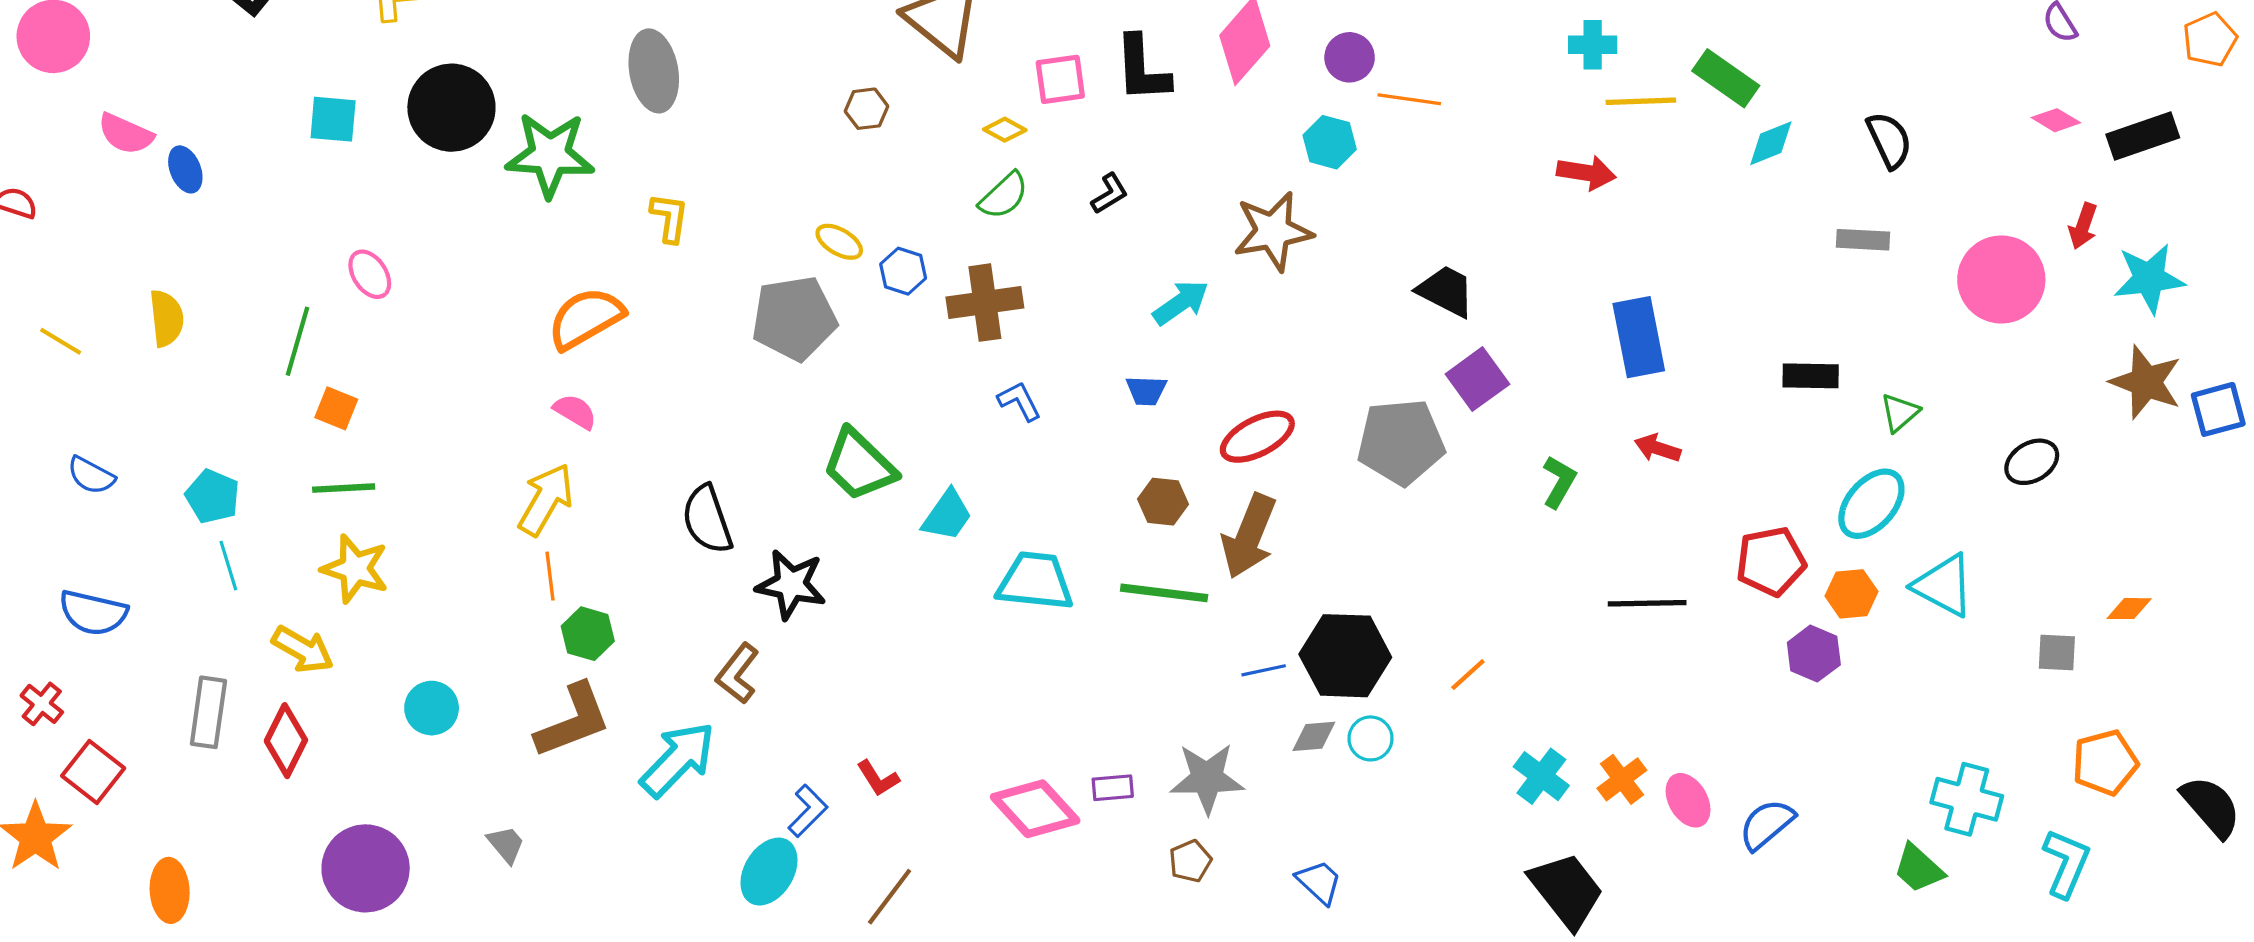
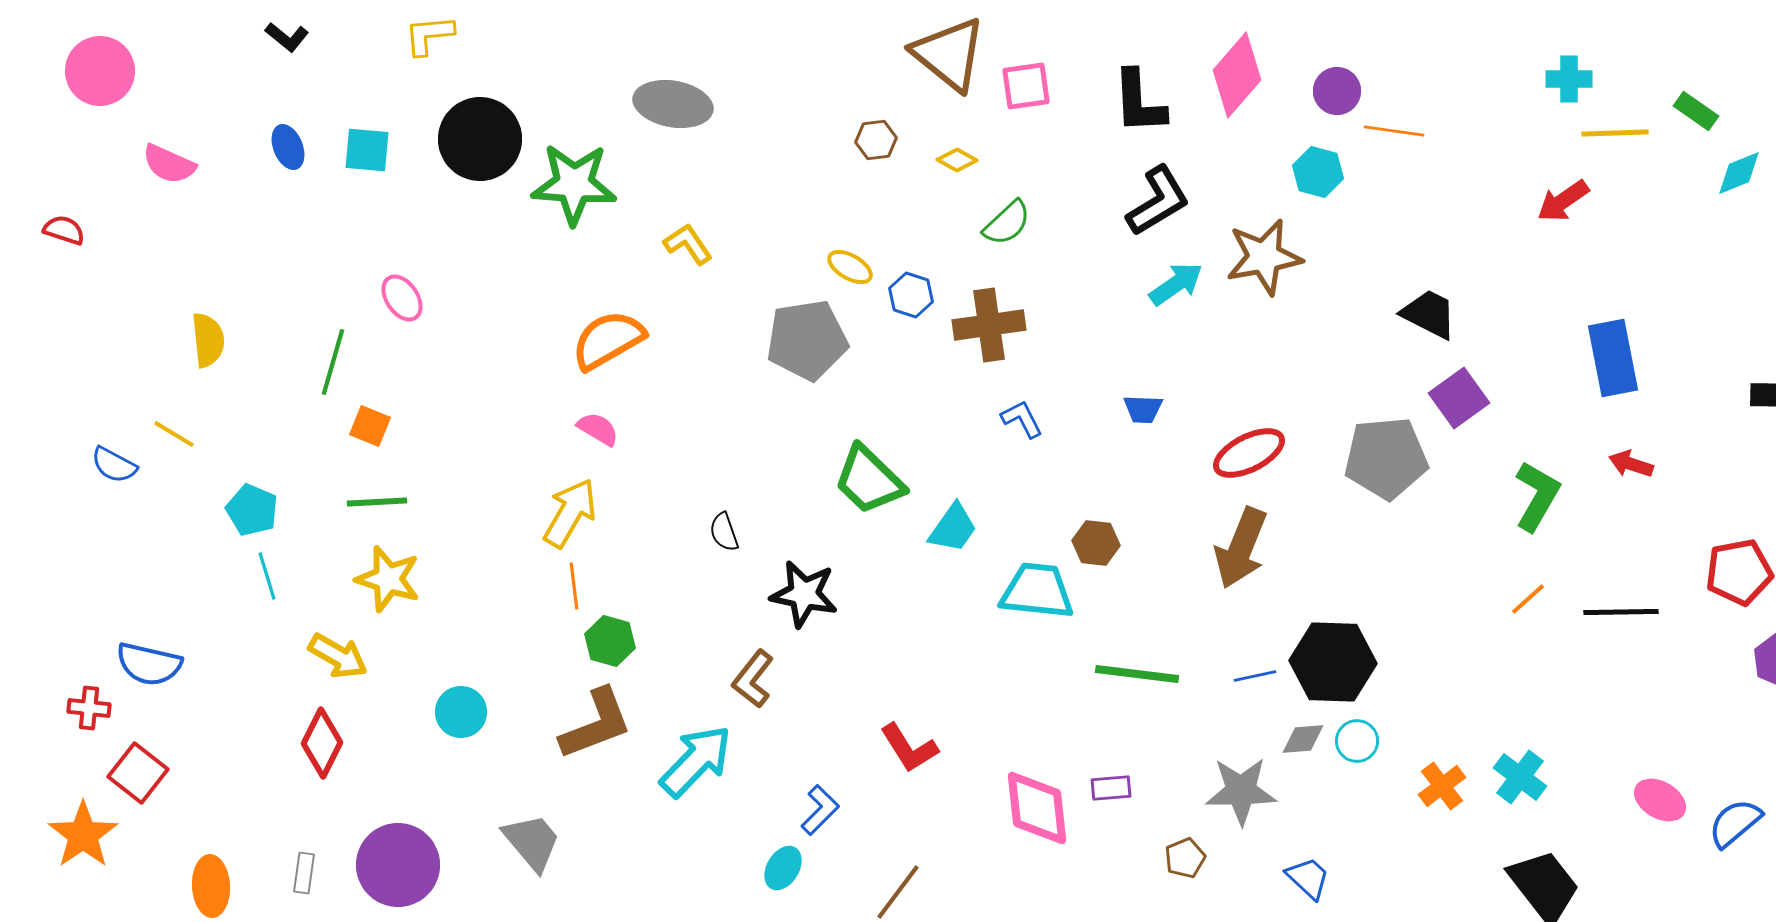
gray ellipse: (654, 71) -> (673, 104), turned -70
green rectangle: (1726, 78) -> (1696, 111), size x0.7
pink square: (1060, 79) -> (1026, 86), moved
yellow diamond: (1005, 130) -> (957, 160), moved
blue ellipse: (185, 169) -> (288, 147), moved
red arrow: (1586, 173) -> (1563, 201), turned 136
black L-shape: (1110, 194) -> (1158, 201), moved, size x1.8
yellow L-shape: (669, 218) -> (688, 244), turned -42
cyan arrow: (1181, 303) -> (1176, 284), moved
yellow line: (61, 341) -> (174, 434), moved
blue semicircle: (91, 475) -> (114, 465), moved
green L-shape: (1559, 482) -> (1537, 496), size x1.4
brown hexagon: (1163, 502) -> (1096, 543), moved
black semicircle: (707, 519) -> (724, 532), size x0.6
green line: (1164, 593) -> (1137, 674), moved
blue semicircle: (93, 613) -> (149, 664), moved
orange line: (1468, 675) -> (1528, 599), moved
red cross: (42, 704) -> (89, 708), turned -33
gray rectangle: (208, 712) -> (304, 873), moved, size x0.6
red L-shape: (878, 778) -> (909, 748), moved, size x1.4
gray star: (1207, 778) -> (1241, 791), moved
orange cross: (1622, 779) -> (1442, 786), moved
pink ellipse: (1688, 800) -> (1660, 800), turned -30
pink diamond: (1035, 809) -> (1037, 808), turned 36
gray trapezoid: (506, 844) -> (532, 842), size x1.6
cyan ellipse: (769, 872) -> (783, 868), size x0.7

